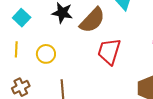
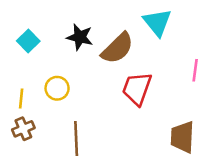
yellow line: (16, 49) -> (21, 99), moved

